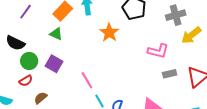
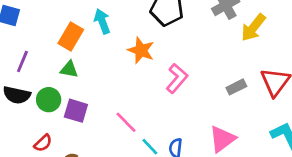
purple line: (26, 12) -> (22, 61), moved
pink L-shape: (158, 51) -> (177, 78), moved, turned -50
green circle: (29, 61) -> (49, 100), moved

